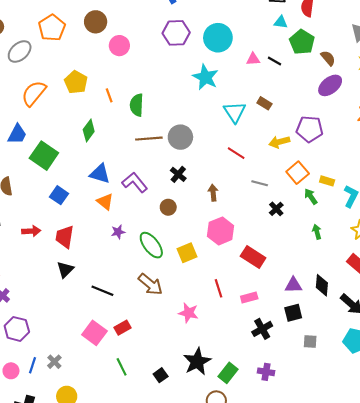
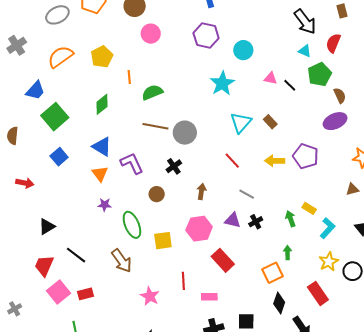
cyan circle: (218, 38) -> (243, 50), size x0.7
green semicircle: (137, 105) -> (152, 92), turned 50
orange square: (298, 173) -> (272, 273), moved
red trapezoid: (65, 237) -> (44, 266), moved
purple triangle: (293, 285) -> (233, 220), moved

